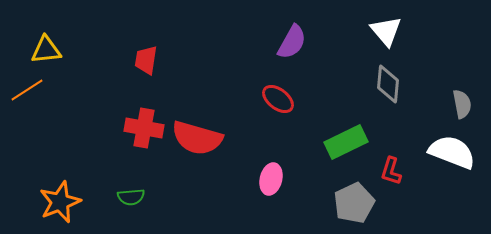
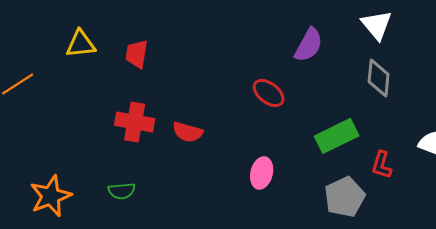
purple semicircle: (292, 42) -> (309, 45), moved
yellow triangle: (46, 50) -> (81, 44), moved
red semicircle: (197, 138) -> (188, 132), size x0.6

